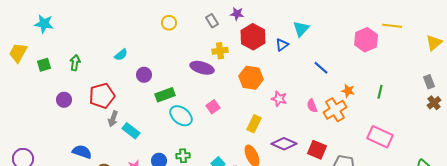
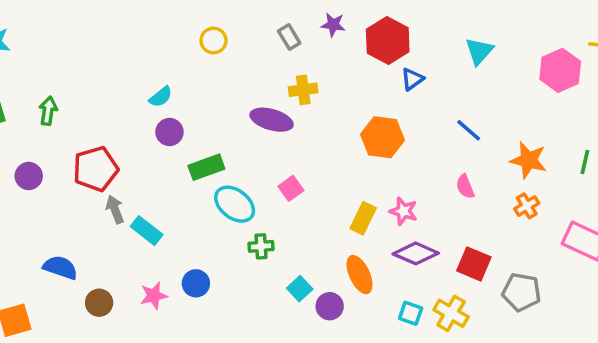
cyan triangle: (301, 29) -> (479, 51), moved
red hexagon: (253, 37) -> (388, 40), moved
cyan semicircle: (121, 55) -> (161, 97), moved
blue line: (321, 68) -> (469, 130), moved
orange hexagon: (251, 78) -> (382, 137), moved
orange star: (348, 91) -> (528, 160), size x1.5
pink star: (279, 99) -> (404, 211), moved
orange cross: (335, 110) -> (527, 206), moved, size x0.6
gray arrow: (113, 119) -> (115, 209), turned 140
green cross: (183, 156) -> (261, 246), moved

